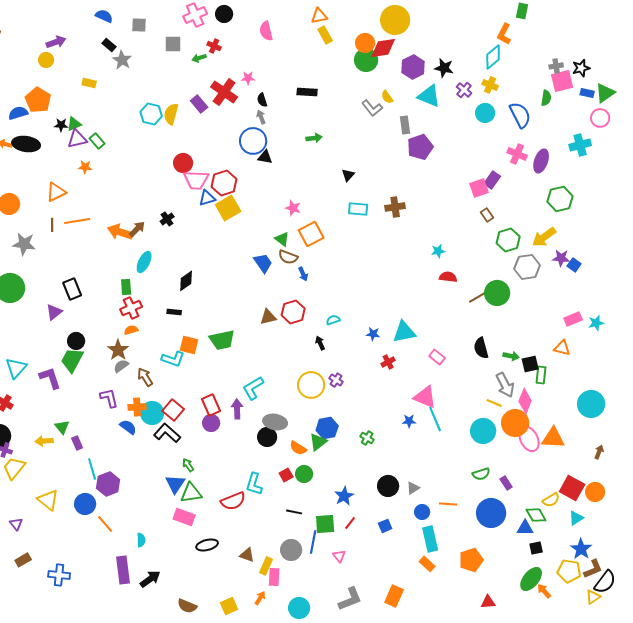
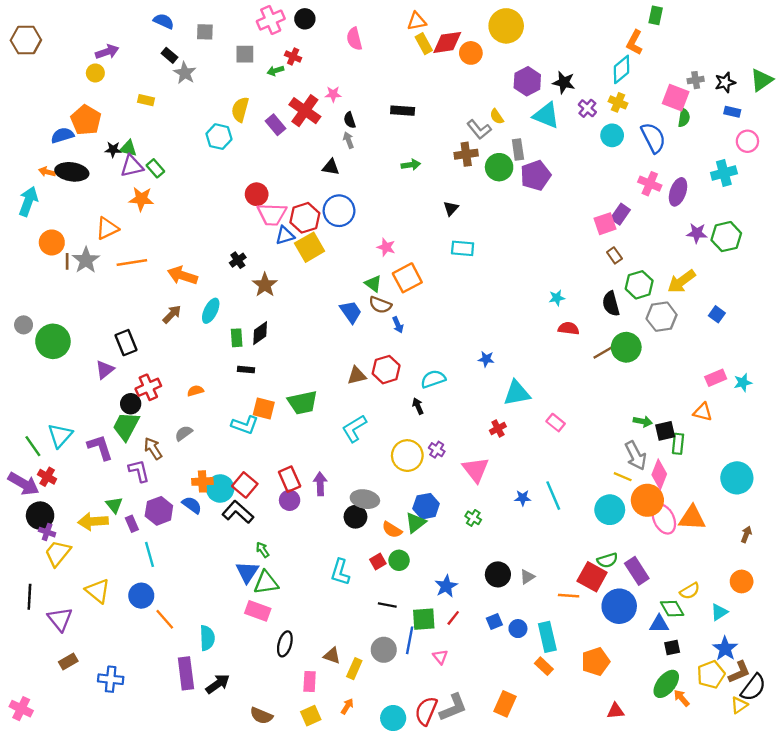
red diamond: (383, 48) -> (447, 42), moved
green circle: (366, 60) -> (499, 167), moved
pink square: (562, 81) -> (676, 98), moved, turned 35
green triangle: (605, 93) -> (762, 80), moved
yellow semicircle: (171, 114) -> (240, 109), moved
green triangle: (74, 124) -> (128, 148), turned 35
blue circle: (253, 141) -> (339, 211), moved
black triangle: (265, 157) -> (331, 167), moved
orange star: (85, 167) -> (141, 199), size x1.5
green hexagon: (560, 199) -> (726, 237), moved
brown cross: (395, 207) -> (466, 154), moved
brown line: (52, 225) -> (67, 261), moved
brown arrow: (137, 229) -> (172, 314), moved
gray star: (24, 244) -> (86, 260), moved, turned 30
purple star: (561, 258) -> (697, 233), moved
green rectangle: (126, 287) -> (237, 338), moved
red cross: (131, 308) -> (148, 387), moved
cyan semicircle: (333, 320) -> (433, 379), size x1.5
blue star: (373, 334) -> (486, 359), moved
black semicircle: (481, 348) -> (611, 304), moved
brown star: (118, 350) -> (265, 285), moved
brown arrow: (145, 377) -> (153, 448), moved
cyan L-shape: (253, 388) -> (354, 428), moved
pink triangle: (425, 397) -> (476, 470), moved, turned 30
purple L-shape: (109, 398) -> (139, 471), moved
yellow arrow: (44, 441) -> (93, 521), size x1.4
purple rectangle: (506, 483) -> (637, 571), size x1.6
purple hexagon: (108, 484) -> (159, 511), moved
red square: (572, 488) -> (592, 577), moved
red semicircle: (233, 501) -> (426, 711), moved, turned 135
blue circle: (422, 512) -> (518, 629), moved
purple triangle: (16, 524) -> (60, 619), size x1.6
cyan semicircle: (141, 540) -> (207, 638), size x1.5
black ellipse: (207, 545) -> (285, 644), turned -60
yellow pentagon: (569, 571) -> (711, 674), turned -30
pink rectangle: (274, 577) -> (310, 682), moved

